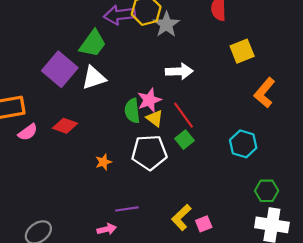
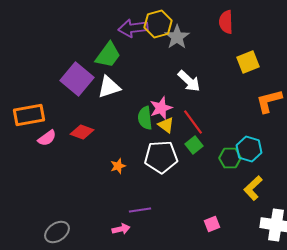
white arrow: (179, 71) -> (189, 81), turned 45
orange L-shape: (264, 93) -> (269, 101), turned 36
green hexagon: (267, 191) -> (230, 158), moved
yellow L-shape: (181, 217) -> (253, 188), moved

